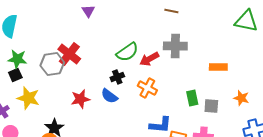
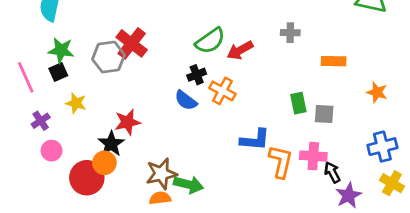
gray cross: (175, 46) -> (290, 33), moved, size x0.6
orange cross: (147, 88) -> (222, 91), moved
yellow star: (28, 98) -> (76, 103), size x0.7
orange star: (241, 98) -> (377, 92), moved
red star: (80, 99) -> (127, 122), moved

